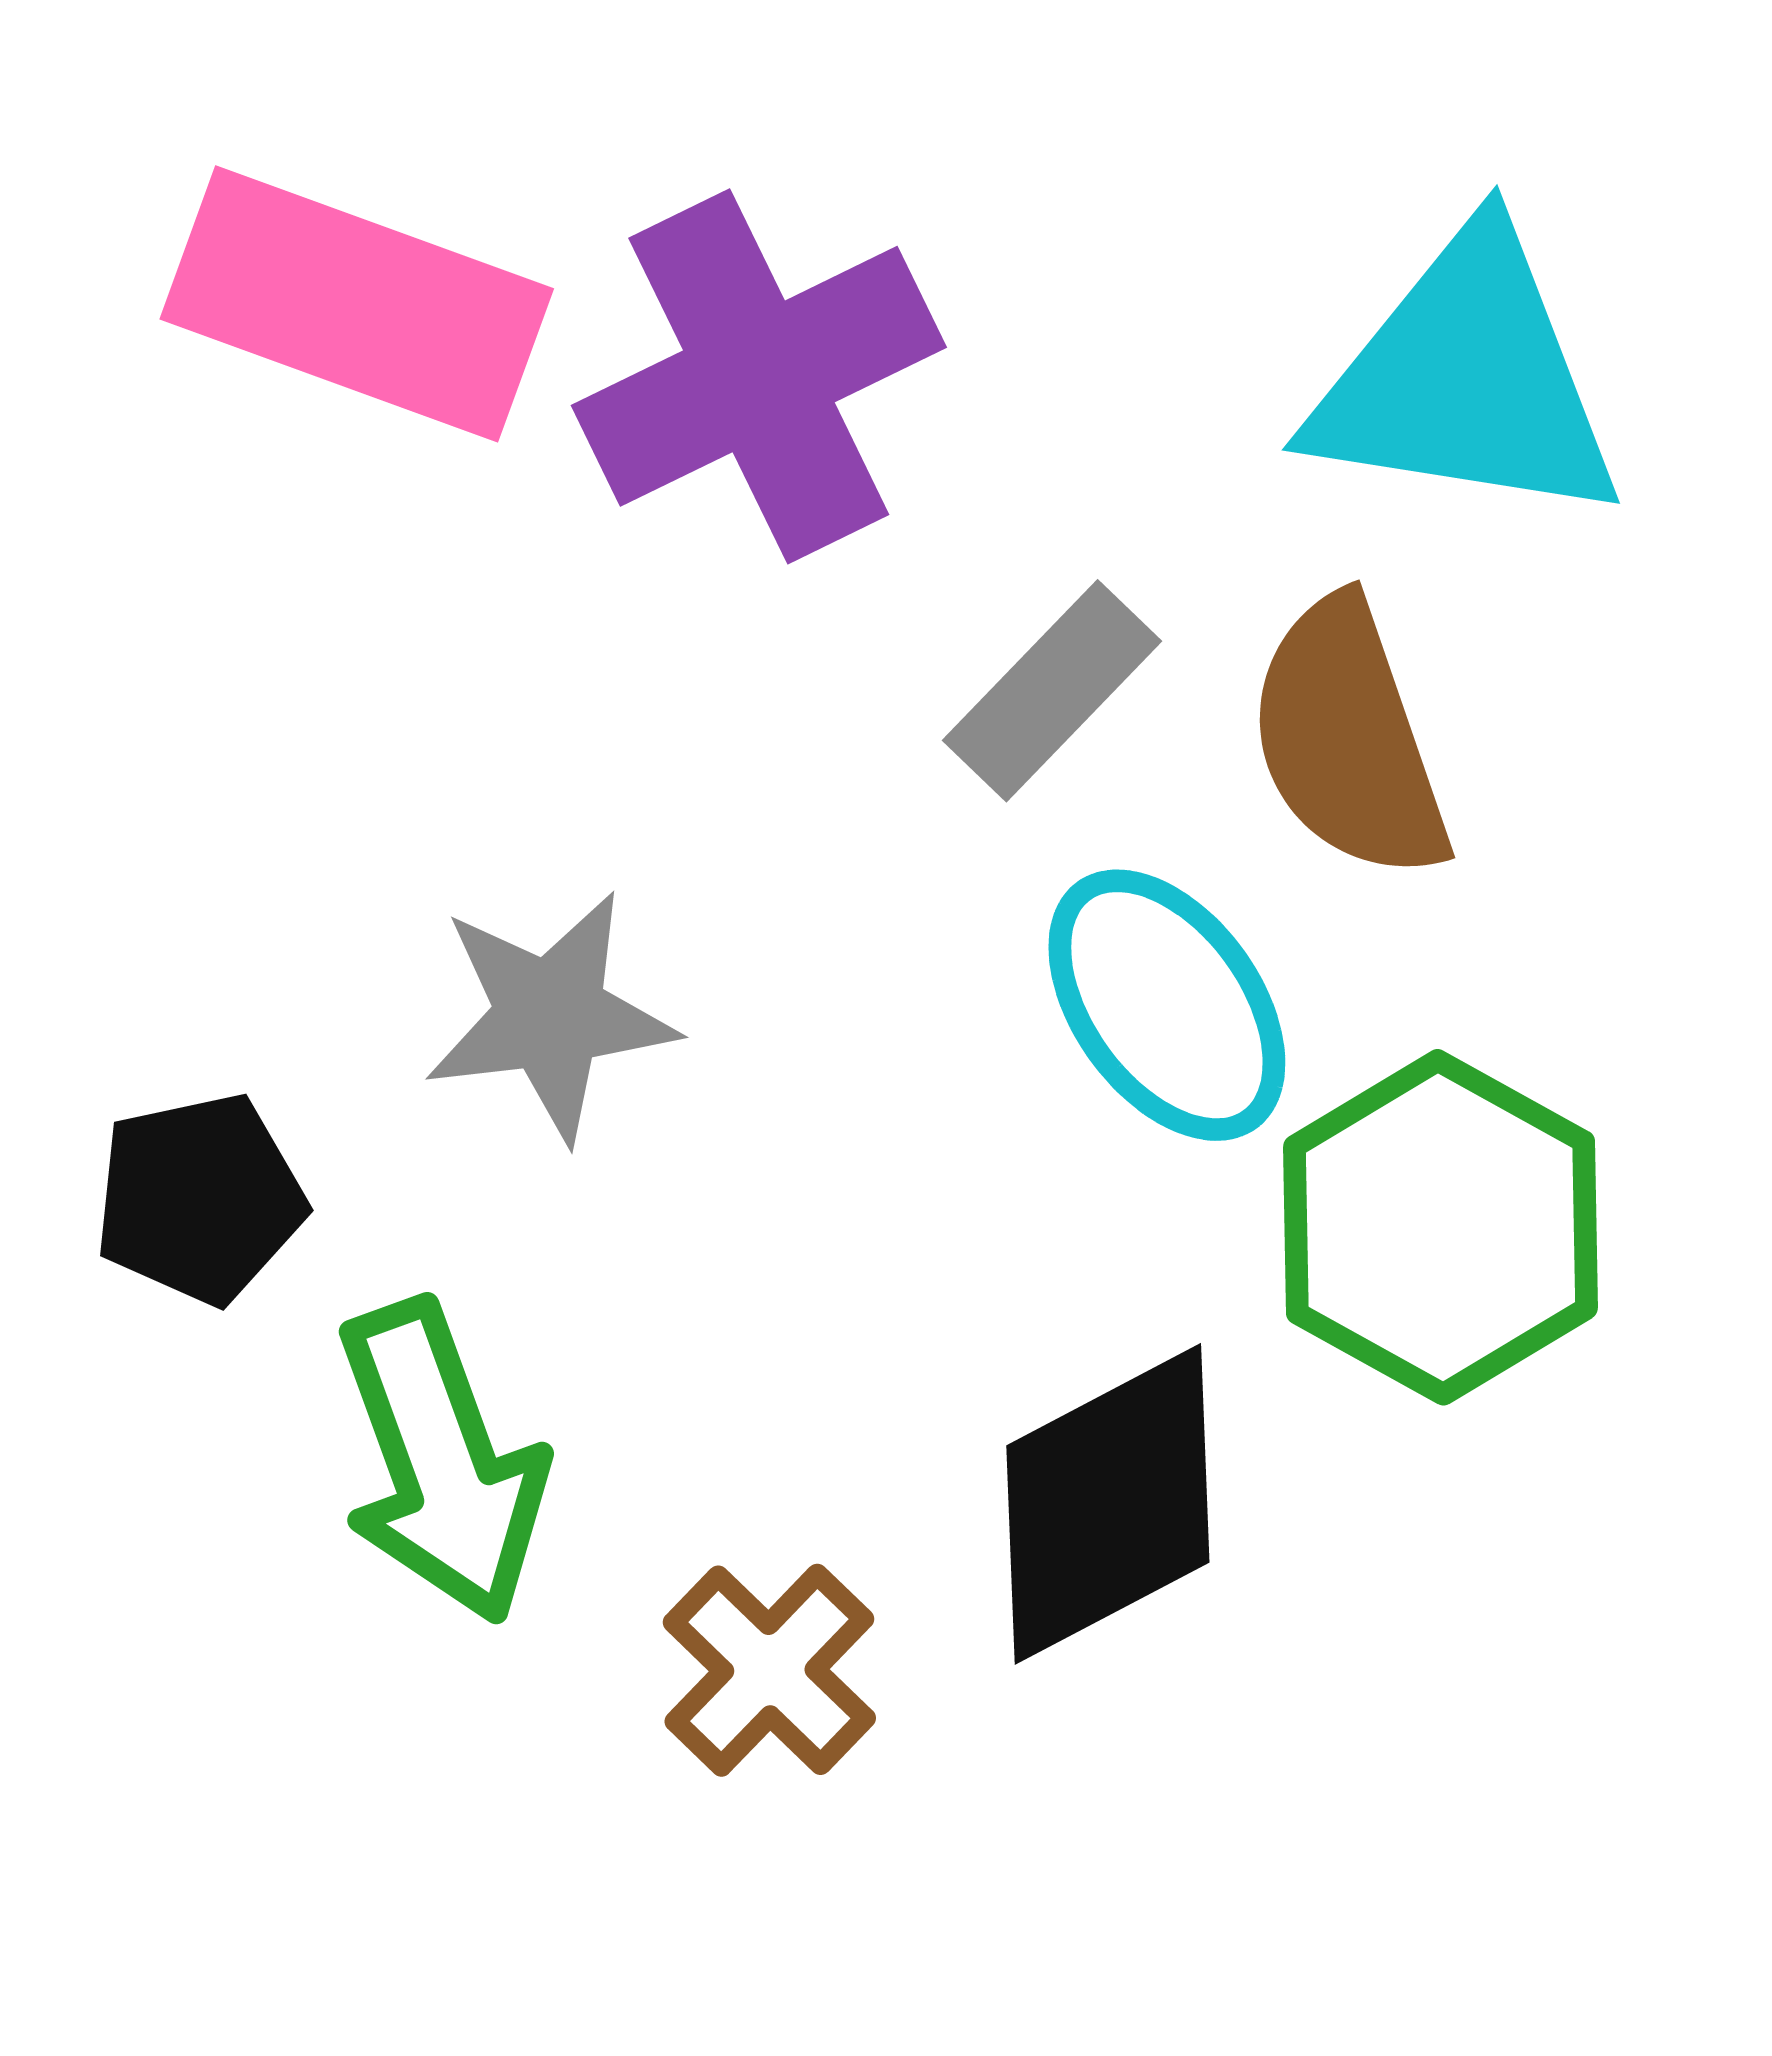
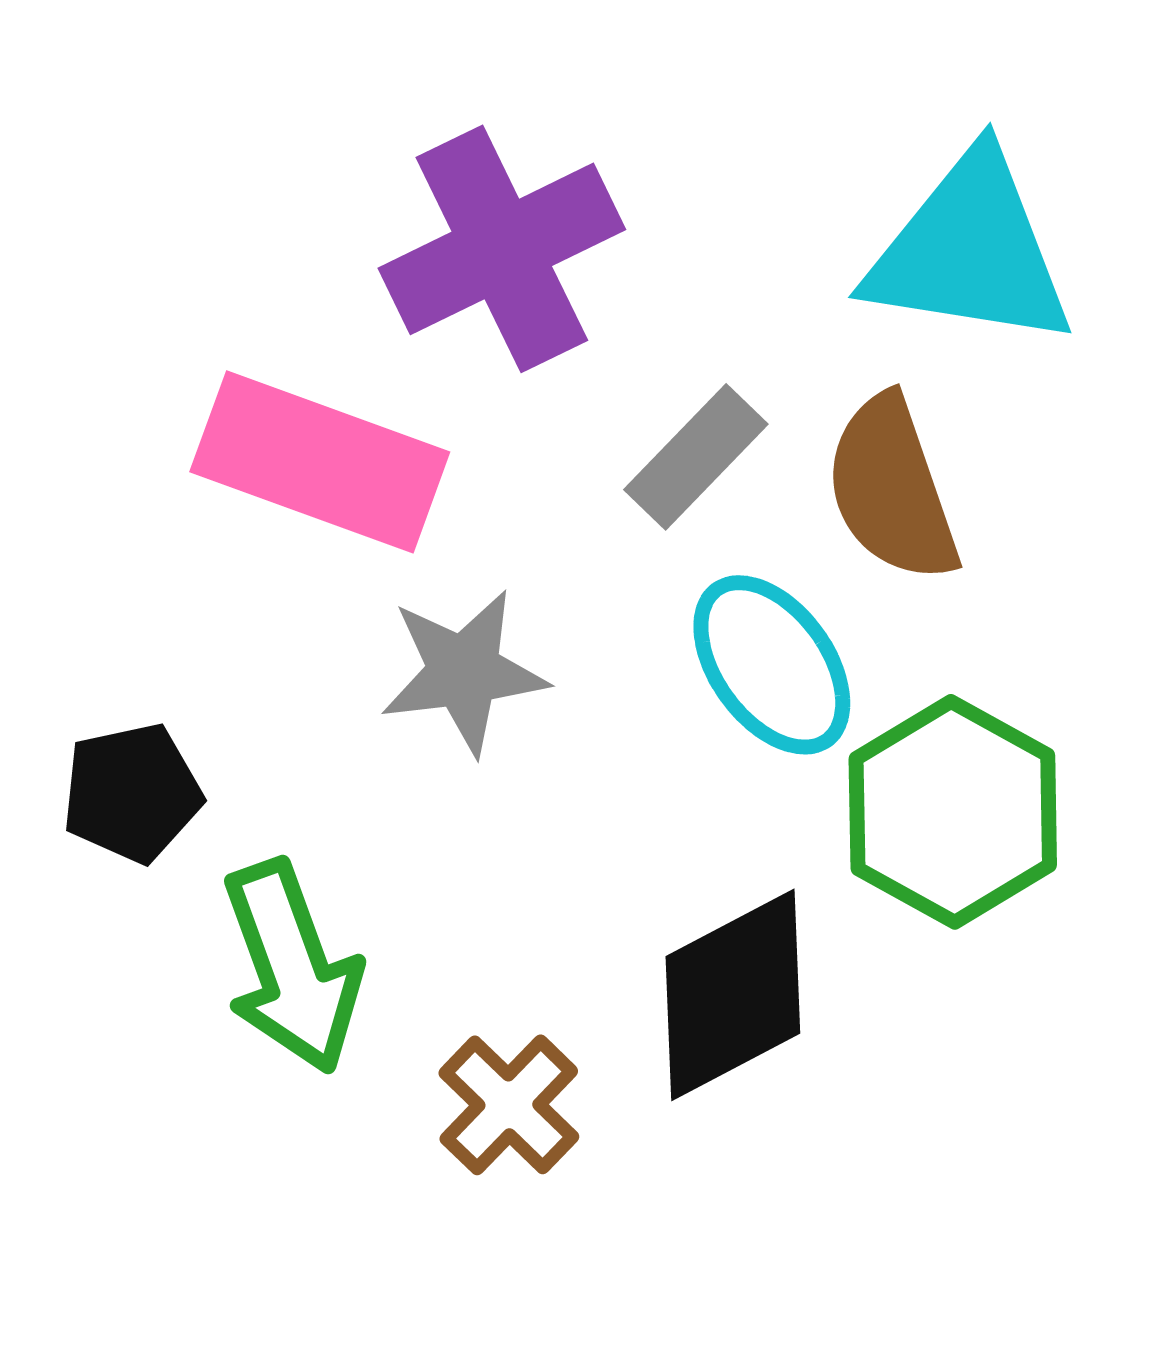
pink rectangle: (357, 304) -> (320, 462), moved
gray star: (550, 1016) -> (464, 672), moved

